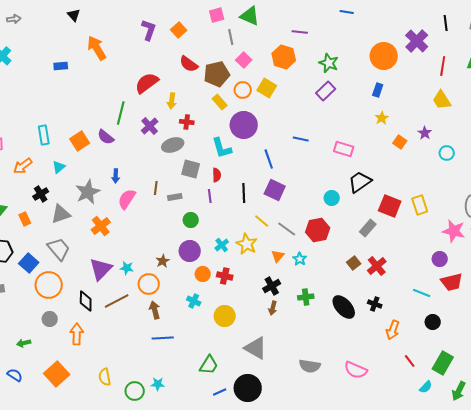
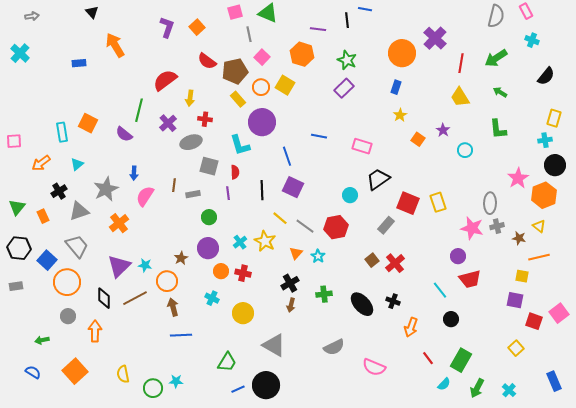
black line: (446, 23) -> (347, 20), moved
orange square: (80, 141) -> (88, 123), moved, turned -30
cyan line: (422, 293) -> (440, 290), turned 30
gray semicircle: (310, 366) -> (334, 347), moved, turned -35

